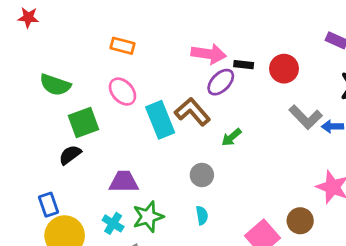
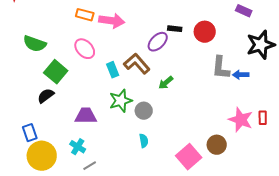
pink arrow: (209, 54) -> (112, 21), moved
gray L-shape: (306, 117) -> (221, 68), turned 50
cyan rectangle: (160, 120) -> (113, 70), size x0.6
green square: (83, 122) -> (56, 72), turned -30
green star: (148, 217) -> (121, 101), moved

